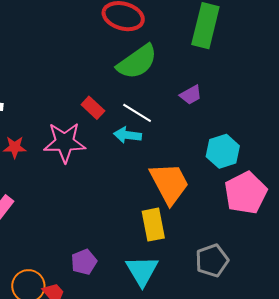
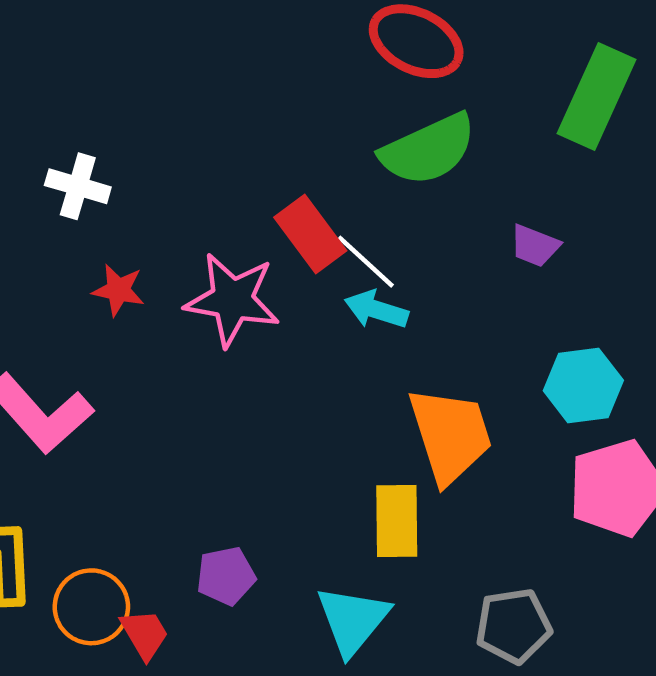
purple trapezoid: (191, 95) -> (535, 246), turned 40
red rectangle: (93, 108) -> (310, 234), size x1.4
white line: (137, 113) -> (366, 262), moved

